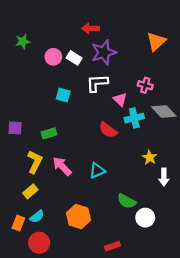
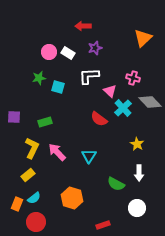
green star: (23, 41) -> (39, 78), moved
purple star: (104, 52) -> (95, 48), size x0.6
cyan cross: (134, 118) -> (123, 108), turned -30
cyan triangle: (97, 171) -> (89, 156), turned -35
white arrow: (164, 177) -> (139, 173), moved
white circle: (145, 218) -> (137, 208), moved

